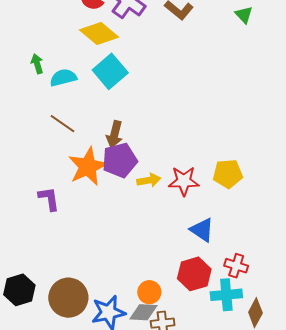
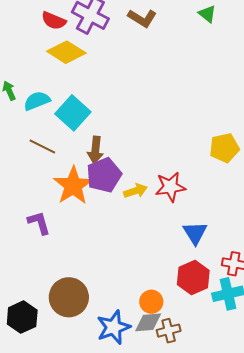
cyan square: (110, 71) -> (73, 113), moved
yellow pentagon: (228, 174) -> (224, 148), moved
blue triangle: (202, 230) -> (195, 233), turned 32
brown circle: (68, 298) -> (69, 297), moved

